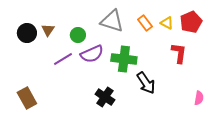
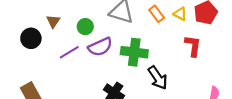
black circle: (27, 33) -> (31, 38), moved

